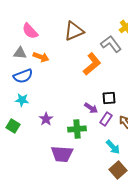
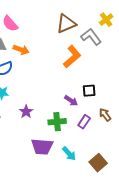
brown triangle: (74, 31) -> (66, 24), moved
purple rectangle: (106, 119) -> (84, 122), moved
cyan arrow: (113, 147) -> (69, 154), moved

